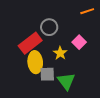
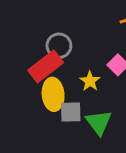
gray circle: (49, 27) -> (59, 46), moved

